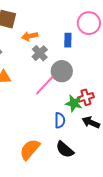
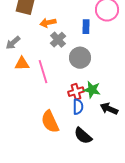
pink line: (45, 85) -> (43, 72), moved, turned -60
red cross: (86, 97) -> (76, 92), moved
orange semicircle: (30, 149) -> (50, 122), moved, turned -65

